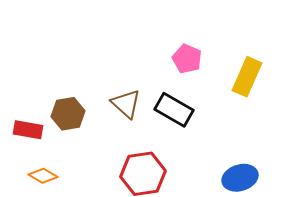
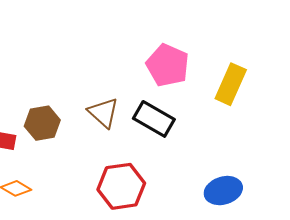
pink pentagon: (187, 59) -> (168, 65), size x1.4

